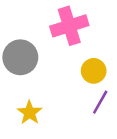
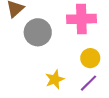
yellow star: (30, 113) -> (55, 79), moved

